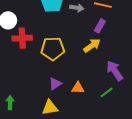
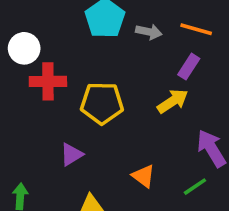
purple triangle: (55, 84) -> (71, 154), moved
orange triangle: (78, 88) -> (143, 176), turned 32

